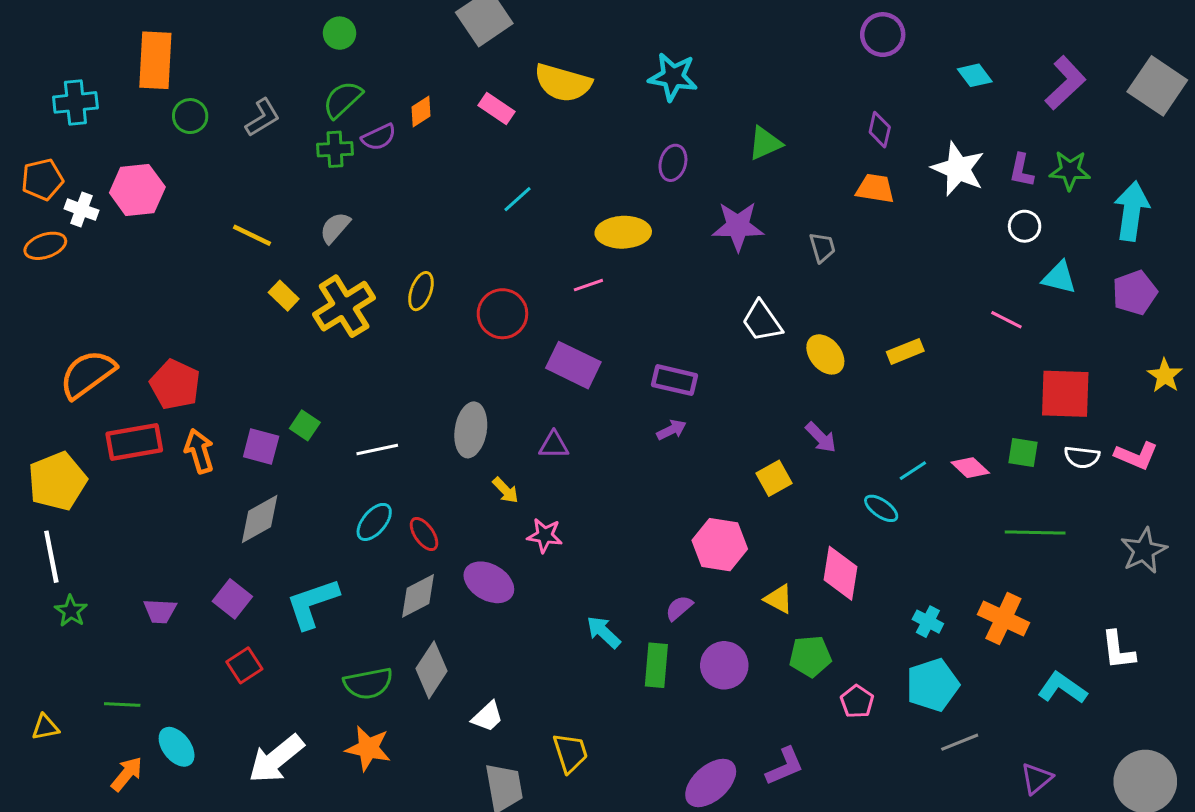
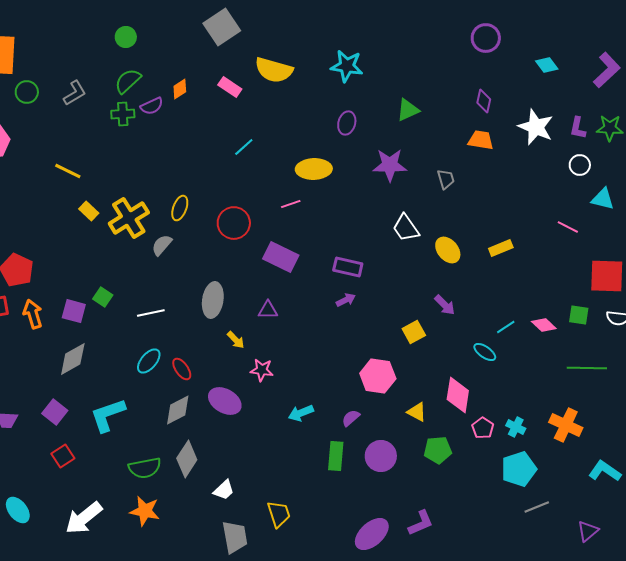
gray semicircle: (335, 228) -> (162, 245), moved
cyan arrow: (604, 632) -> (301, 413), moved, turned -65
pink pentagon: (857, 702) -> (483, 428), moved

